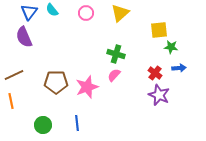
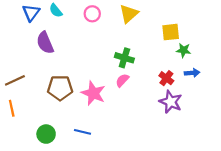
purple semicircle: (24, 37) -> (45, 43), moved
pink star: (87, 87) -> (93, 93), turned -30
blue line: (77, 123) -> (83, 132), turned -70

